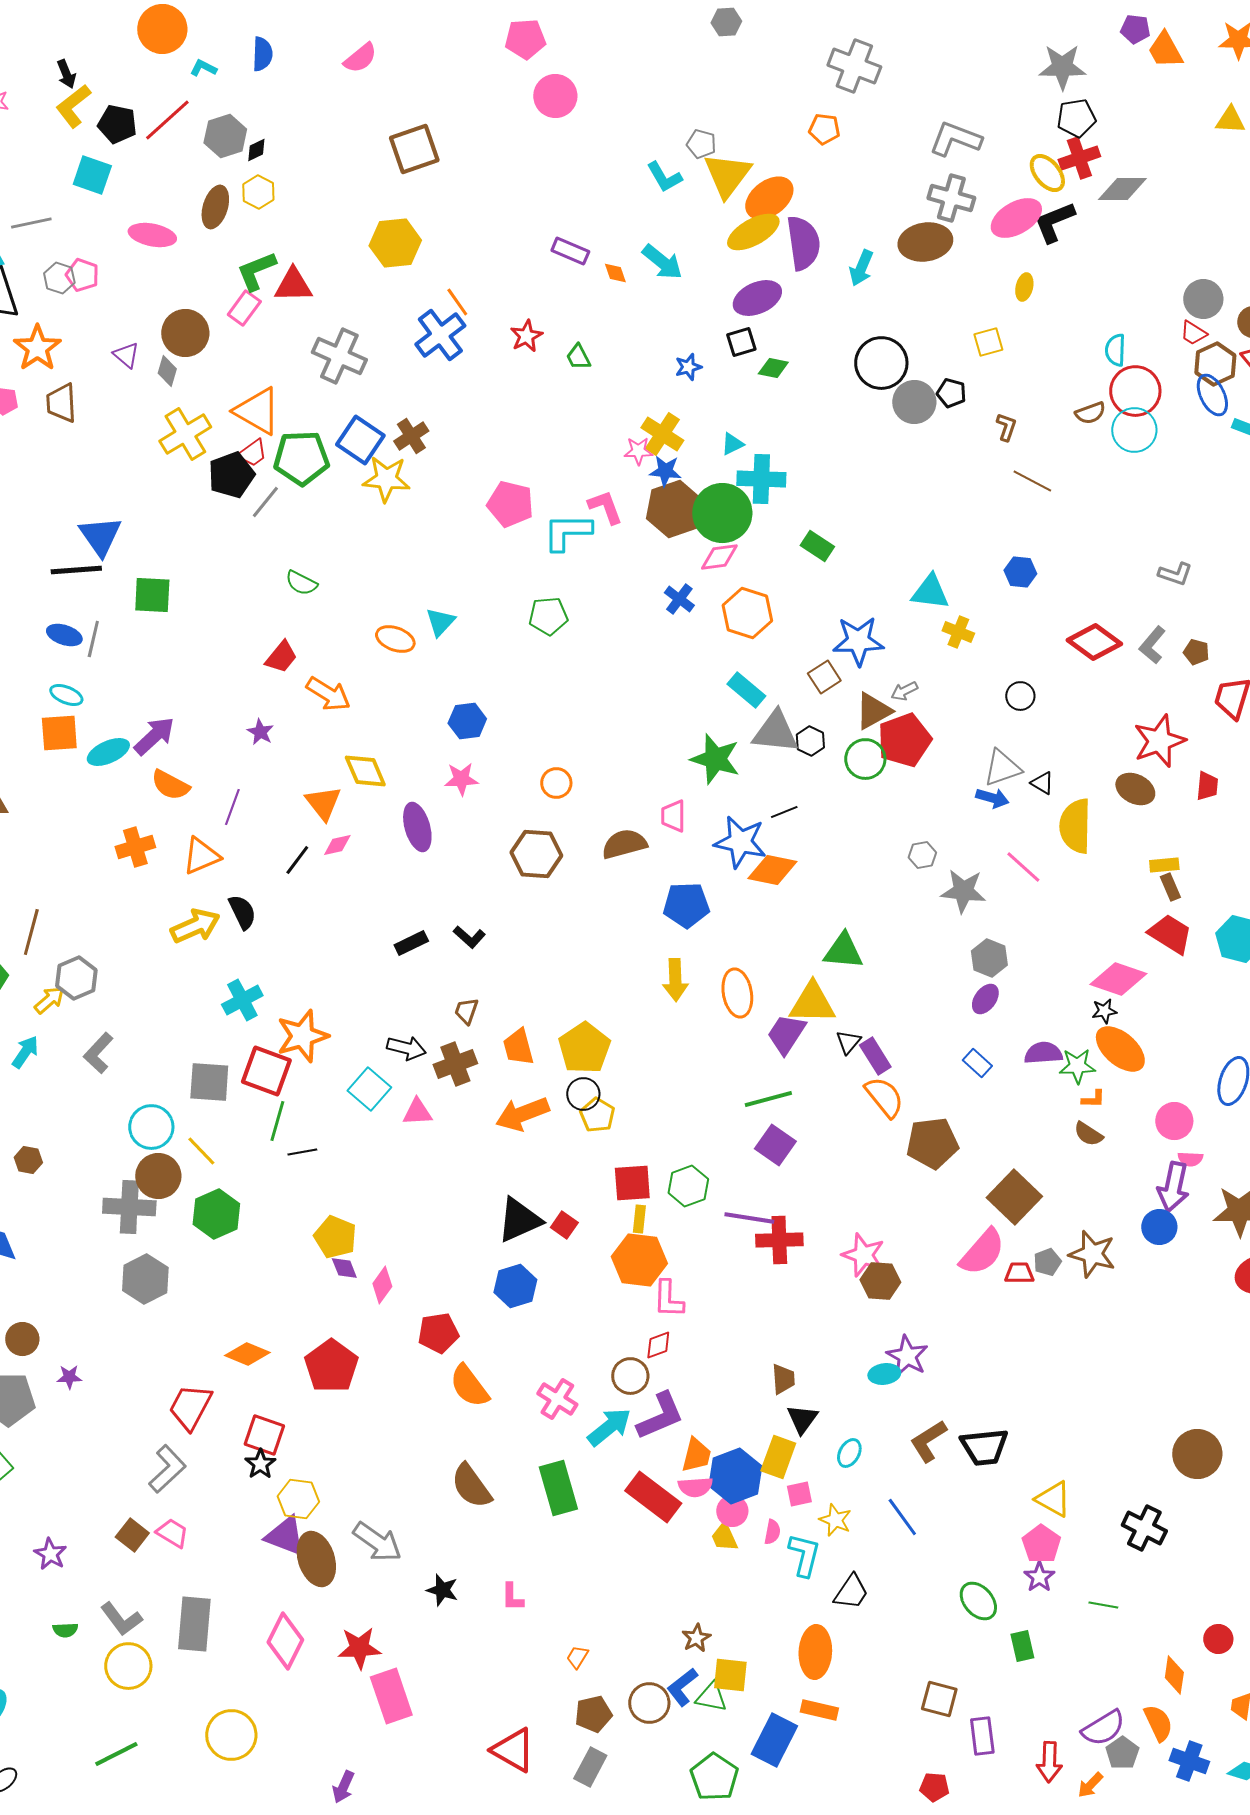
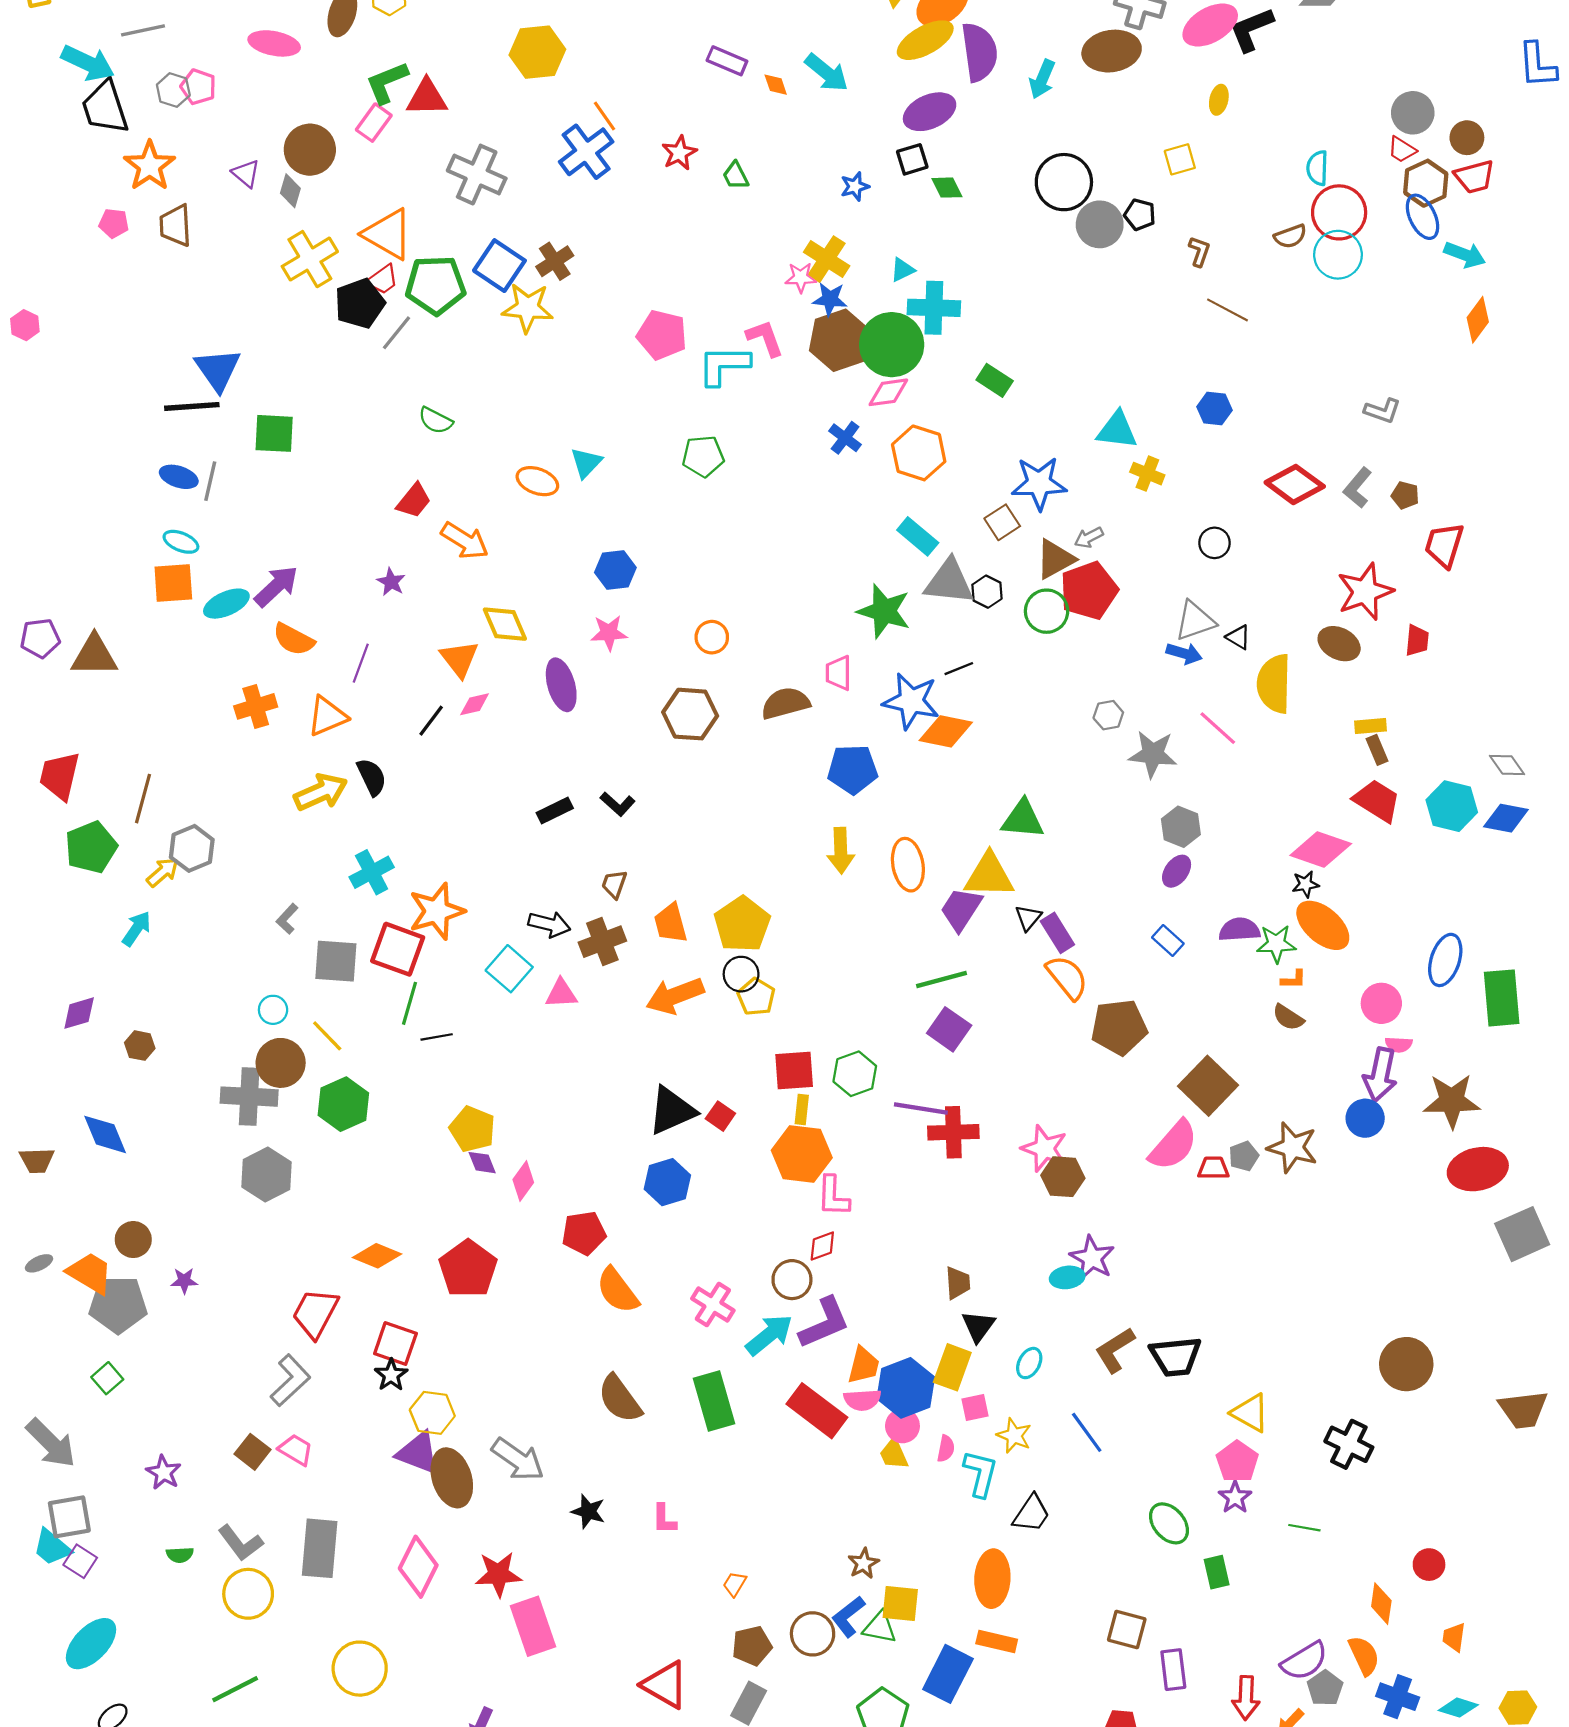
green diamond: (773, 368) -> (947, 188), turned 52
gray L-shape: (98, 1053) -> (287, 919), moved, size x0.7
cyan circle: (151, 1127) -> (273, 1010), size x0.6

